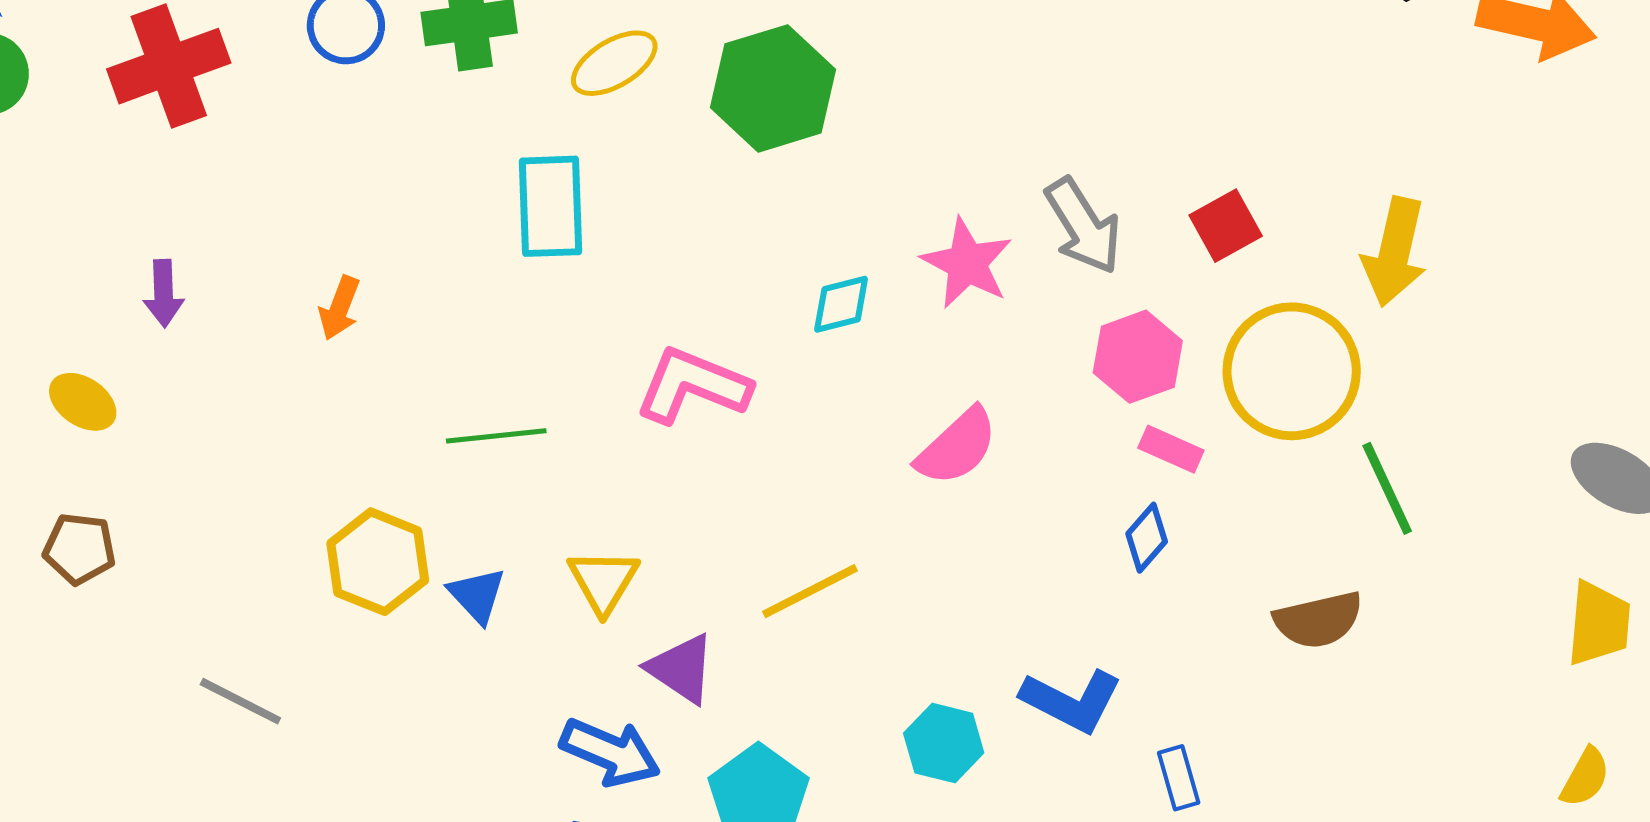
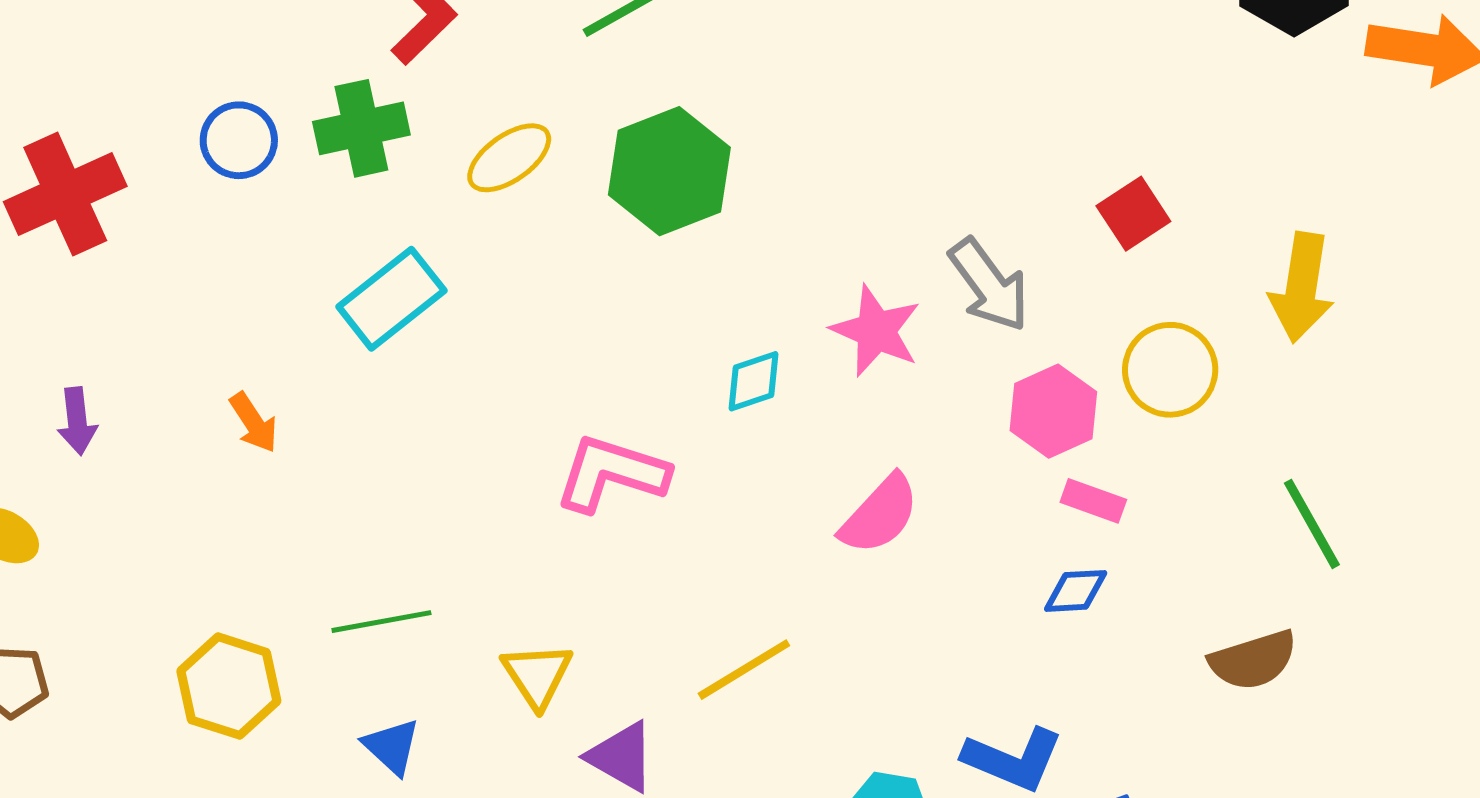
cyan rectangle: (550, 206) -> (391, 299), moved, turned 58
red square: (1226, 226) -> (1133, 214), moved
orange arrow: (340, 308) -> (254, 423), turned -50
yellow circle: (1292, 371) -> (1170, 370), moved, size x0.7
green line: (496, 436) -> (381, 622), moved
blue diamond: (1147, 538) -> (1076, 591), turned 50
yellow hexagon: (378, 562) -> (229, 686), moved
blue triangle: (477, 595) -> (392, 747), moved

